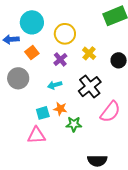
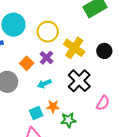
orange square: (32, 53) -> (27, 63), moved
yellow cross: (89, 53) -> (74, 48), size x1.5
pink semicircle: (110, 112) -> (103, 103), size x0.7

